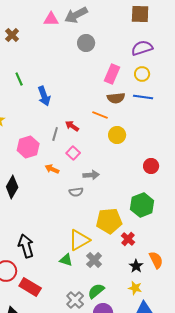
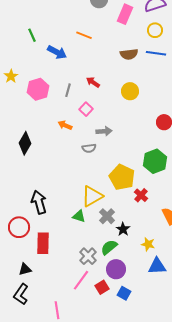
pink rectangle: (112, 74) -> (125, 14), moved
blue arrow: (44, 96) -> (57, 52), turned -42
orange line: (100, 115) -> (84, 35), moved
red arrow: (72, 126) -> (93, 82), moved
pink hexagon: (28, 147) -> (38, 89), moved
yellow pentagon: (109, 221) -> (122, 177), turned 30
black star: (136, 266) -> (123, 229), moved
red rectangle: (30, 287) -> (43, 243), turned 60

